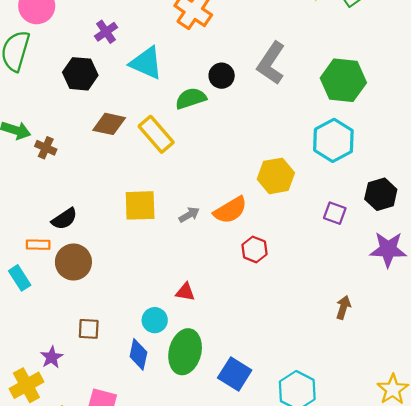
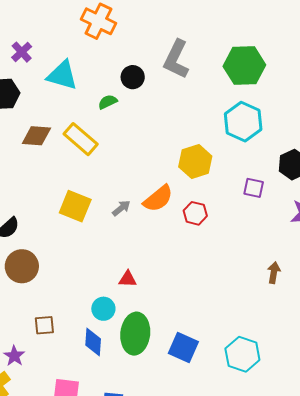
green semicircle: (191, 98) -> (108, 102), size x0.7
yellow square: (140, 205) -> (75, 206), turned 32
red hexagon: (254, 249) -> (195, 213), moved

